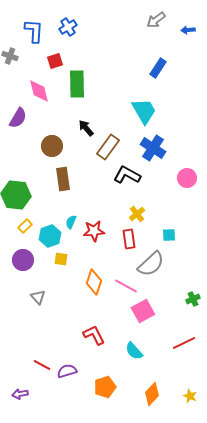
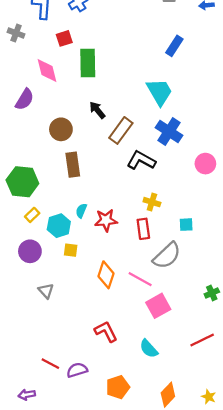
yellow cross: (137, 214) -> (152, 202), turned -35

